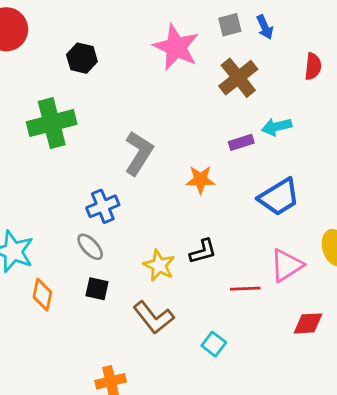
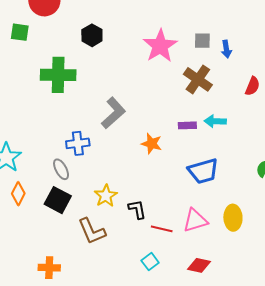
brown cross: (238, 78) -> (198, 79), turned -32
black L-shape: (203, 251) -> (137, 209), moved, turned -100
black square: (97, 289) -> (58, 200), size x1.5
cyan square: (214, 344) -> (150, 262), moved

